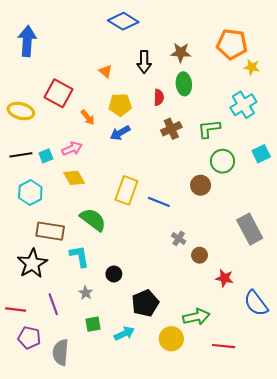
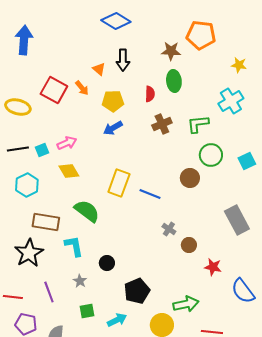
orange pentagon: (232, 44) -> (201, 35), moved
black arrow: (144, 62) -> (123, 60), moved
orange arrow: (88, 117) -> (82, 88), moved
cyan square: (261, 154) -> (247, 161), moved

